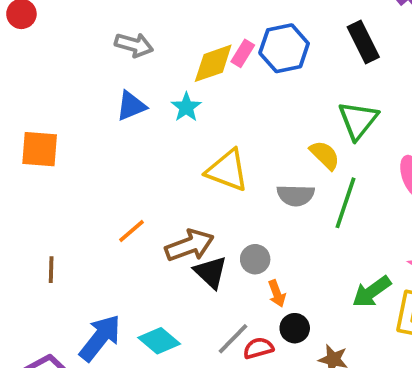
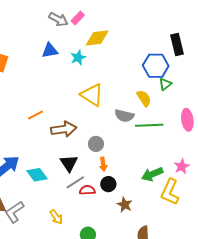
blue hexagon: (284, 48) -> (156, 66), moved
pink rectangle: (243, 53) -> (78, 18), moved
green triangle: (358, 120) -> (165, 84), size x0.6
green line: (346, 203) -> (149, 125), turned 56
black triangle: (211, 272) -> (69, 163), moved

